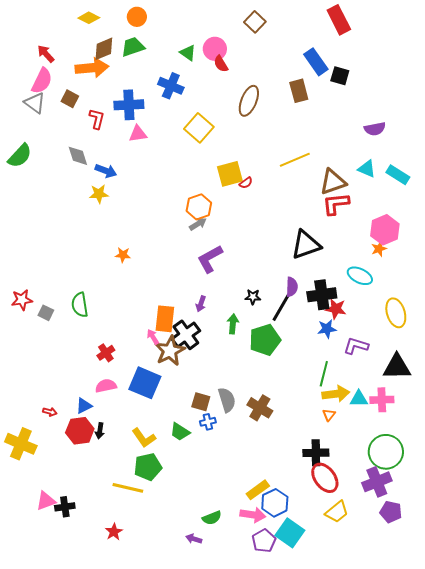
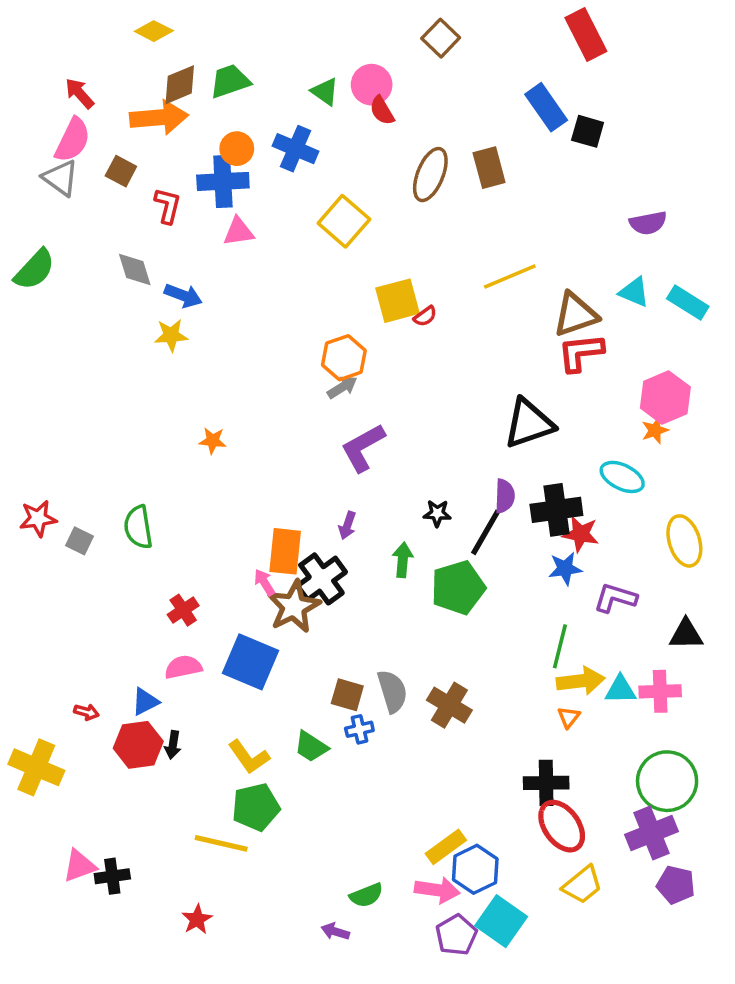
orange circle: (137, 17) -> (237, 149), moved
brown rectangle: (299, 91) -> (489, 168), moved
black triangle: (397, 367) -> (686, 634), size x0.7

